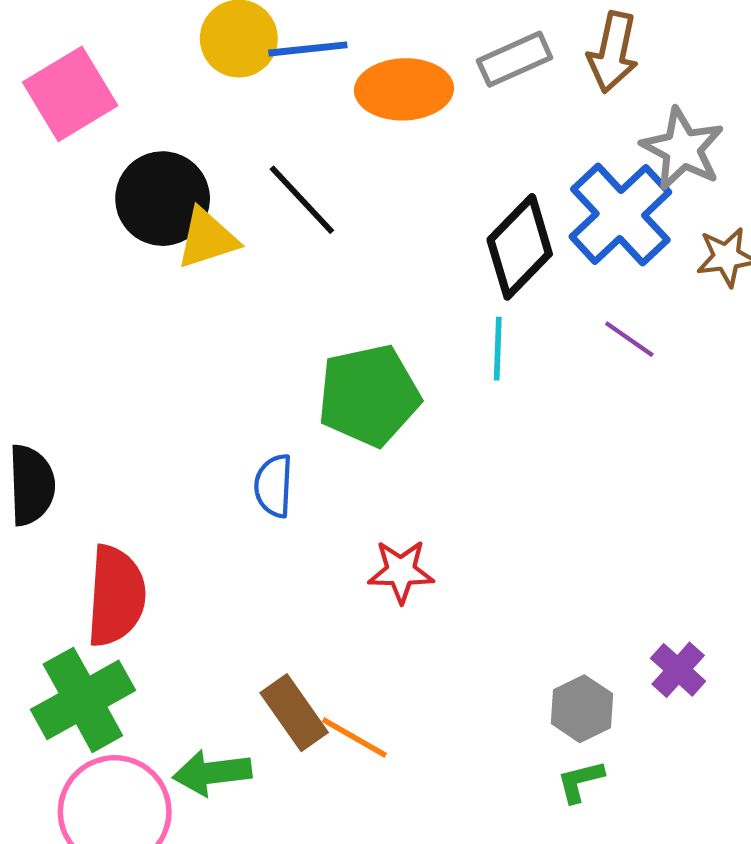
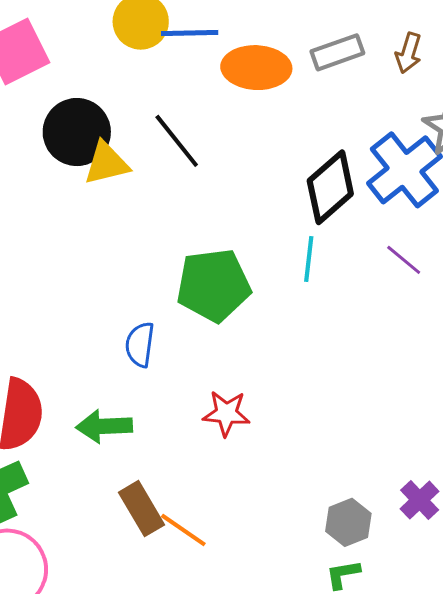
brown arrow: (613, 52) -> (408, 53), size x0.7
green arrow: (212, 773) -> (104, 426), moved

